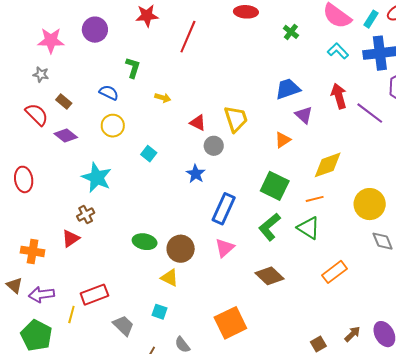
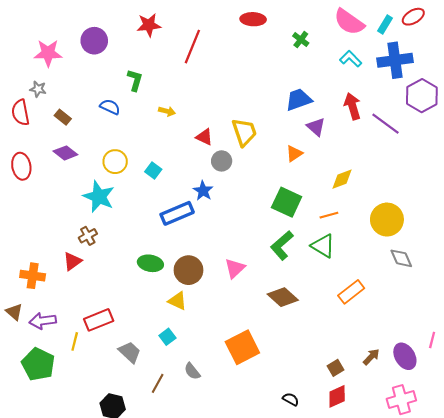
red semicircle: (37, 114) -> (21, 112), moved, turned -145
yellow circle: (113, 126) -> (115, 162), moved
yellow diamond: (328, 165) -> (342, 179), size x0.7
red ellipse: (24, 179) -> (21, 166), moved
blue rectangle: (224, 209) -> (177, 213), moved, turned 44
cyan square: (159, 312) -> (167, 337), turned 35

